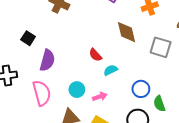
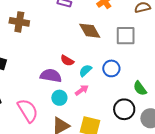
purple semicircle: (47, 60) -> (51, 76), moved, turned -80
blue circle: (141, 89) -> (111, 68), moved
pink arrow: (100, 97) -> (82, 90), moved

